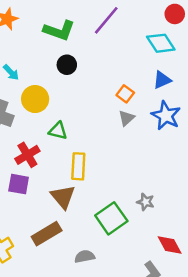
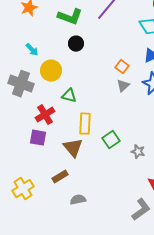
green square: (111, 218) -> (111, 140), moved, size x0.7
brown rectangle: (47, 234) -> (60, 177), size x0.7
gray semicircle: (85, 256) -> (78, 200), moved

